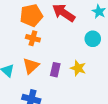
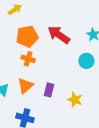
yellow star: (78, 68) -> (75, 100), moved

